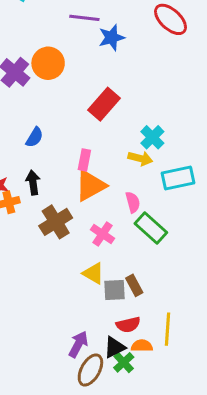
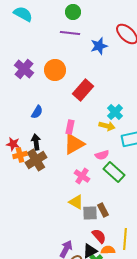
blue star: (112, 38) -> (99, 46), moved
orange circle: (48, 63) -> (55, 70), moved
pink semicircle: (133, 202) -> (102, 155), turned 88
brown cross: (56, 222) -> (36, 160), moved
red semicircle: (128, 325) -> (99, 236), turned -119

